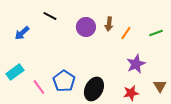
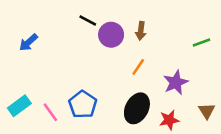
black line: (50, 16) -> (88, 20), moved
orange line: (126, 33) -> (138, 67), moved
cyan rectangle: (15, 72) -> (19, 106), moved
black ellipse: (94, 89) -> (137, 108), moved

